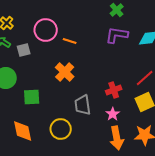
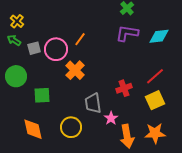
pink circle: (46, 30) -> (56, 49), moved
orange line: (70, 41) -> (80, 39), turned -72
pink star: (113, 114) -> (111, 118), moved

